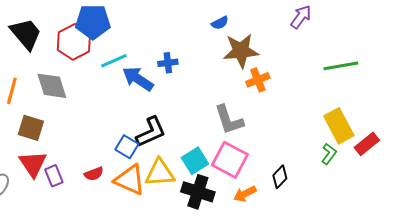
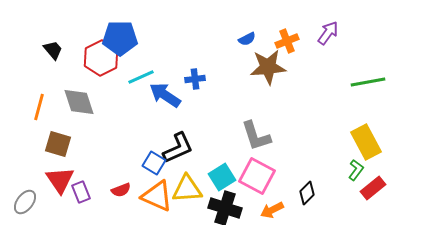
black trapezoid: (26, 34) -> (53, 50), size x0.6
orange cross: (258, 80) -> (287, 41), moved
red rectangle: (367, 144) -> (373, 188), moved

